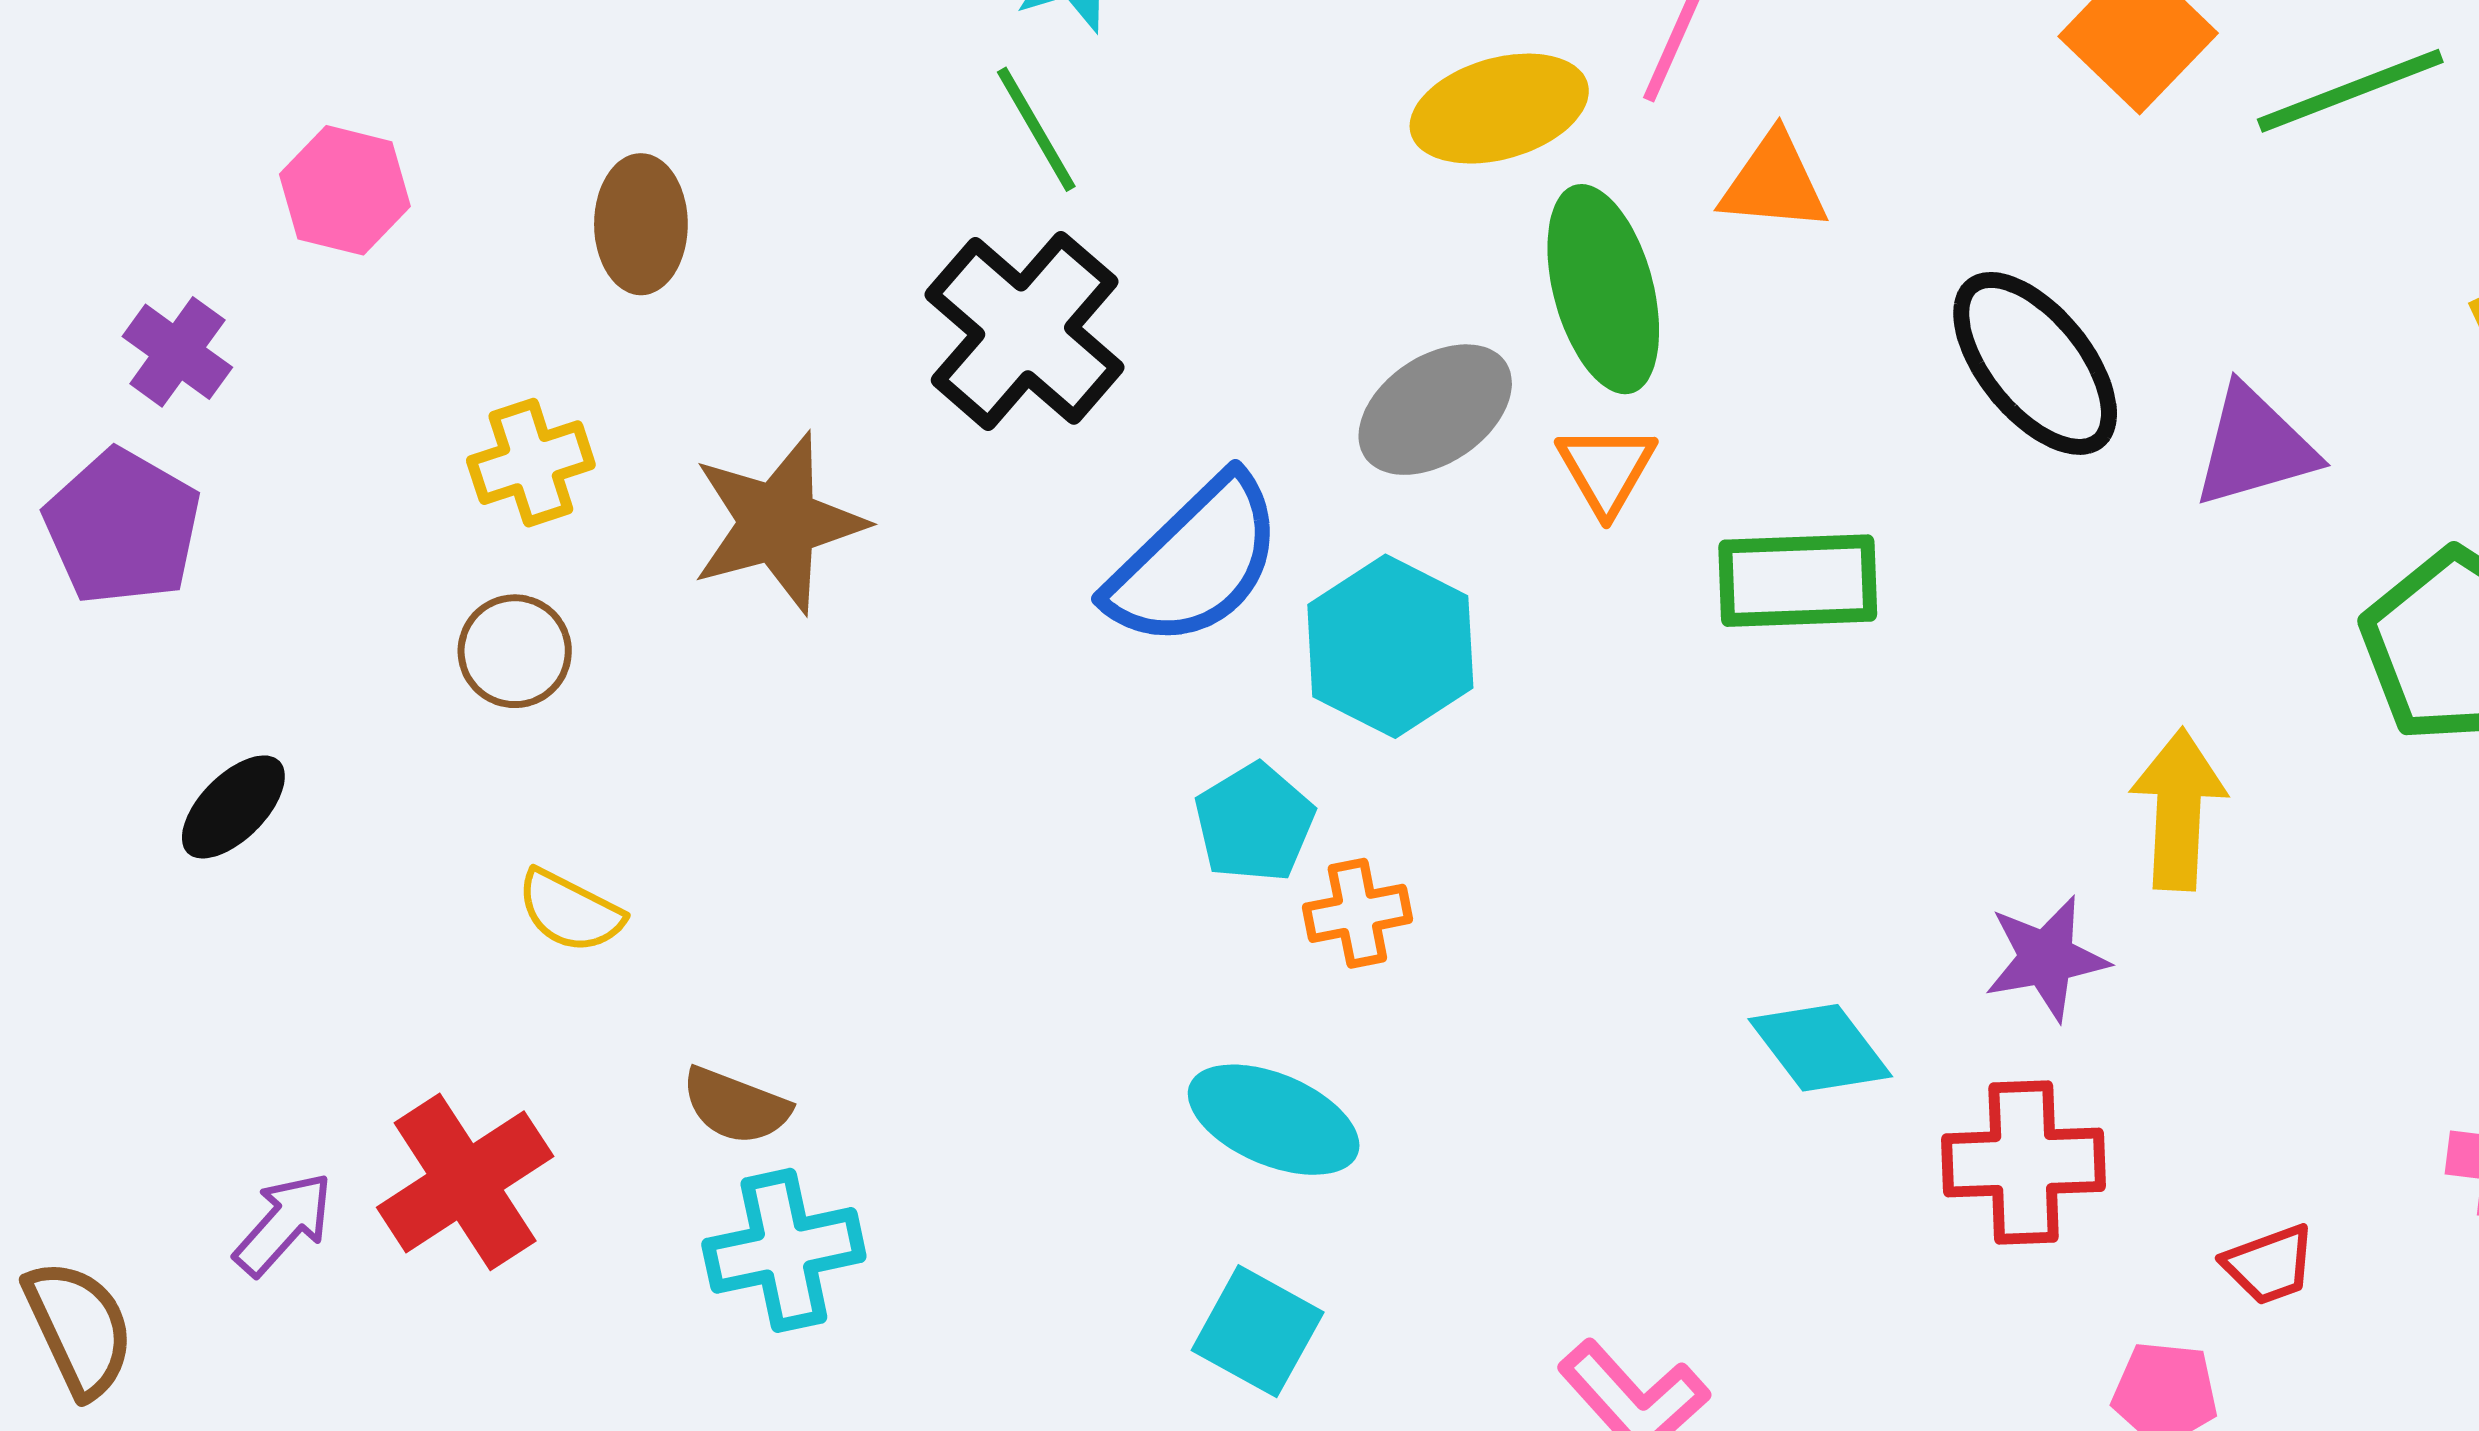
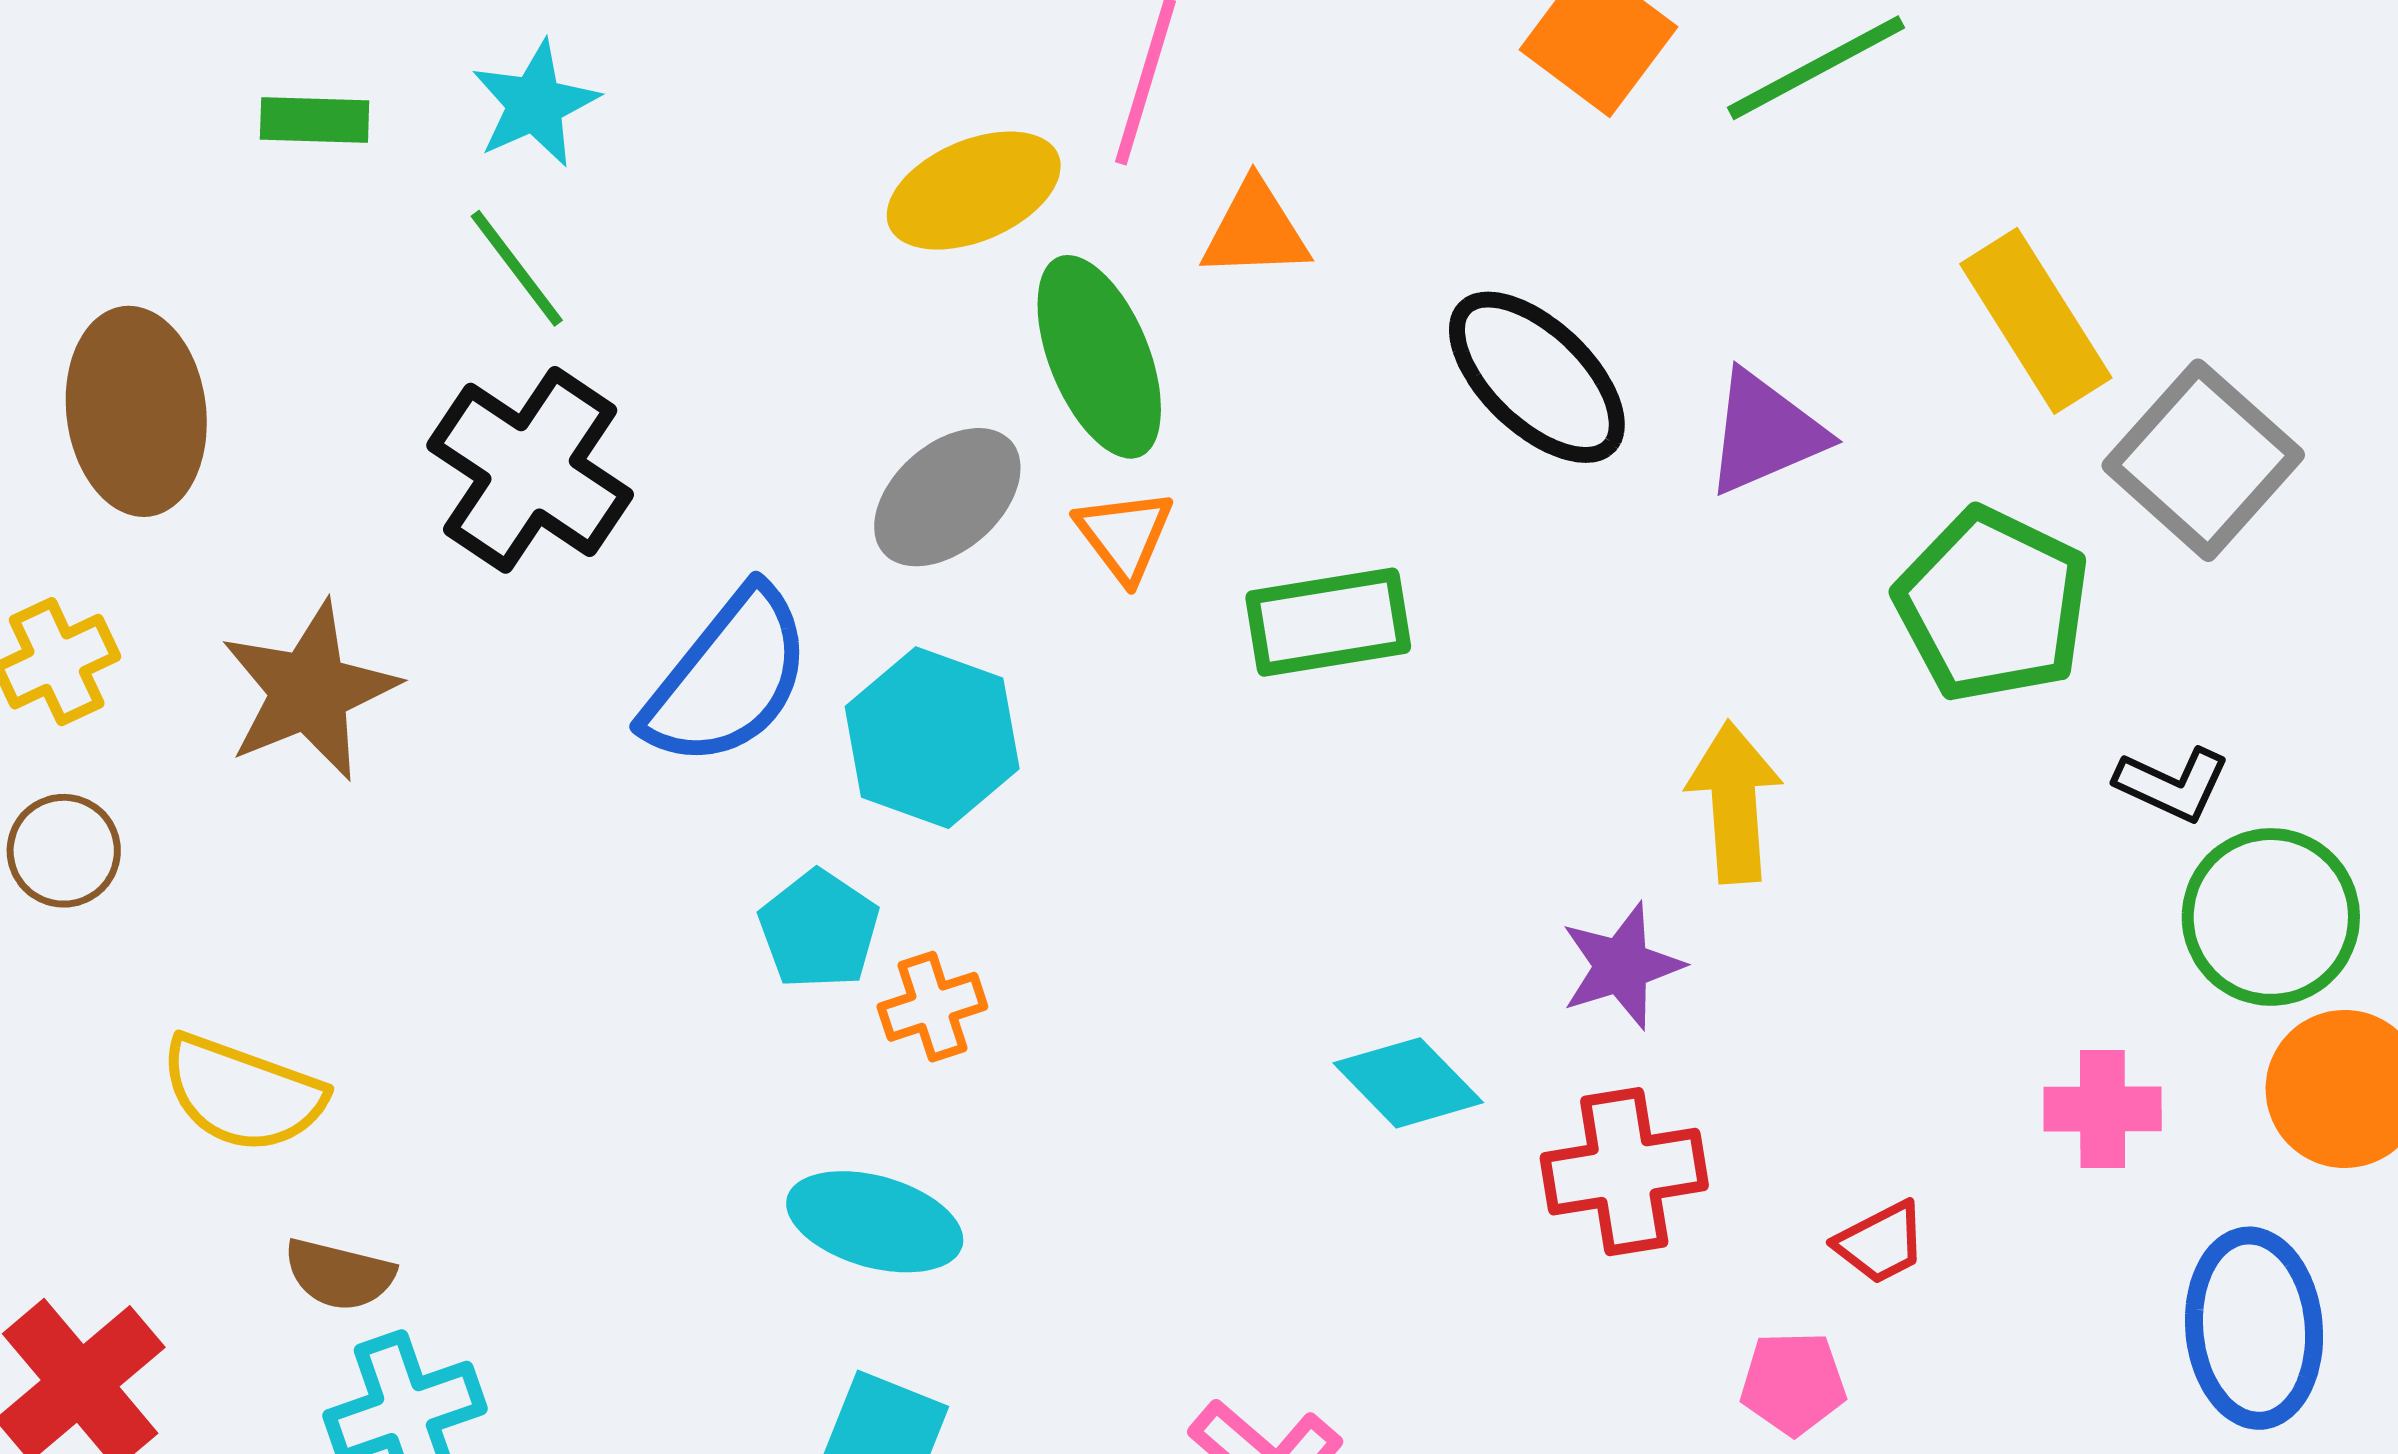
brown ellipse: (641, 224) -> (136, 411), size x1.5
yellow semicircle: (570, 911) -> (242, 1094), moved, size x1.5

